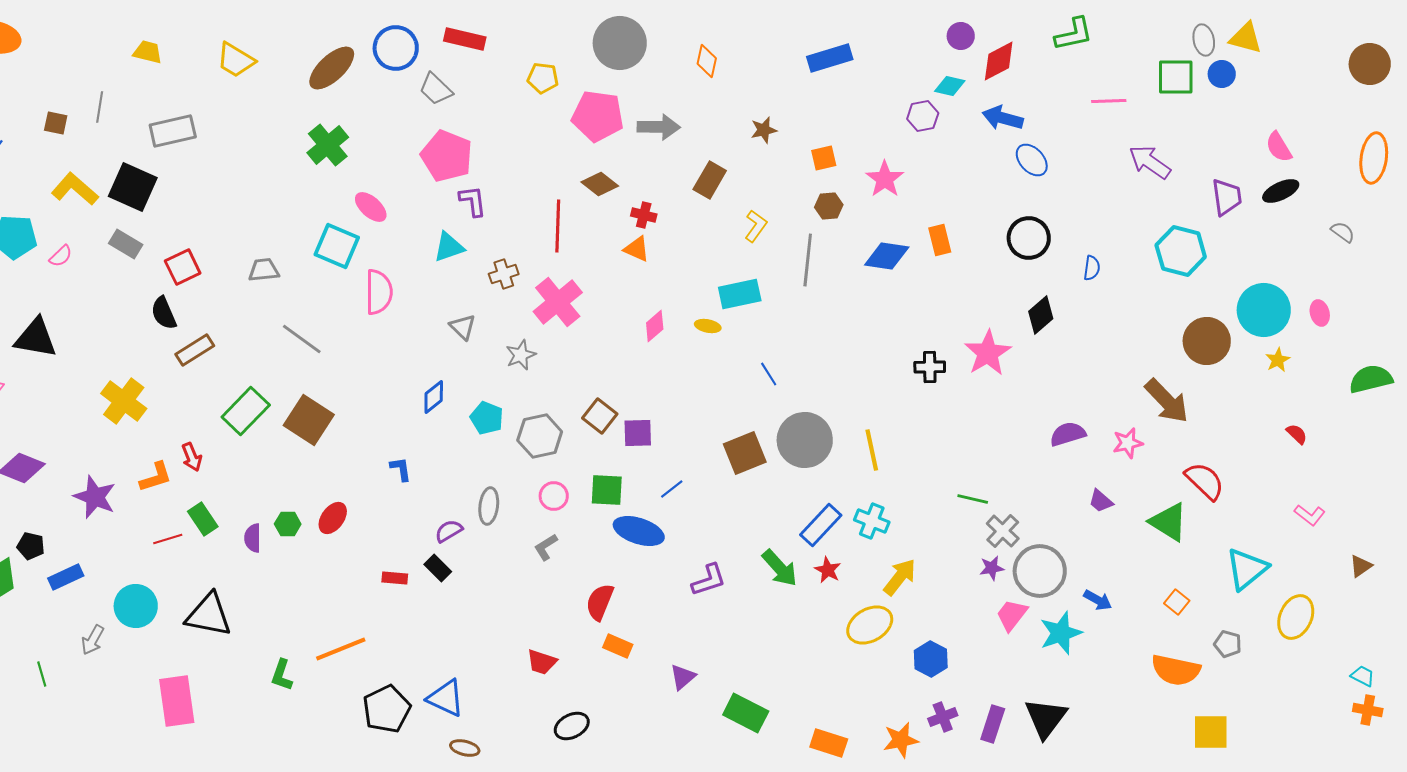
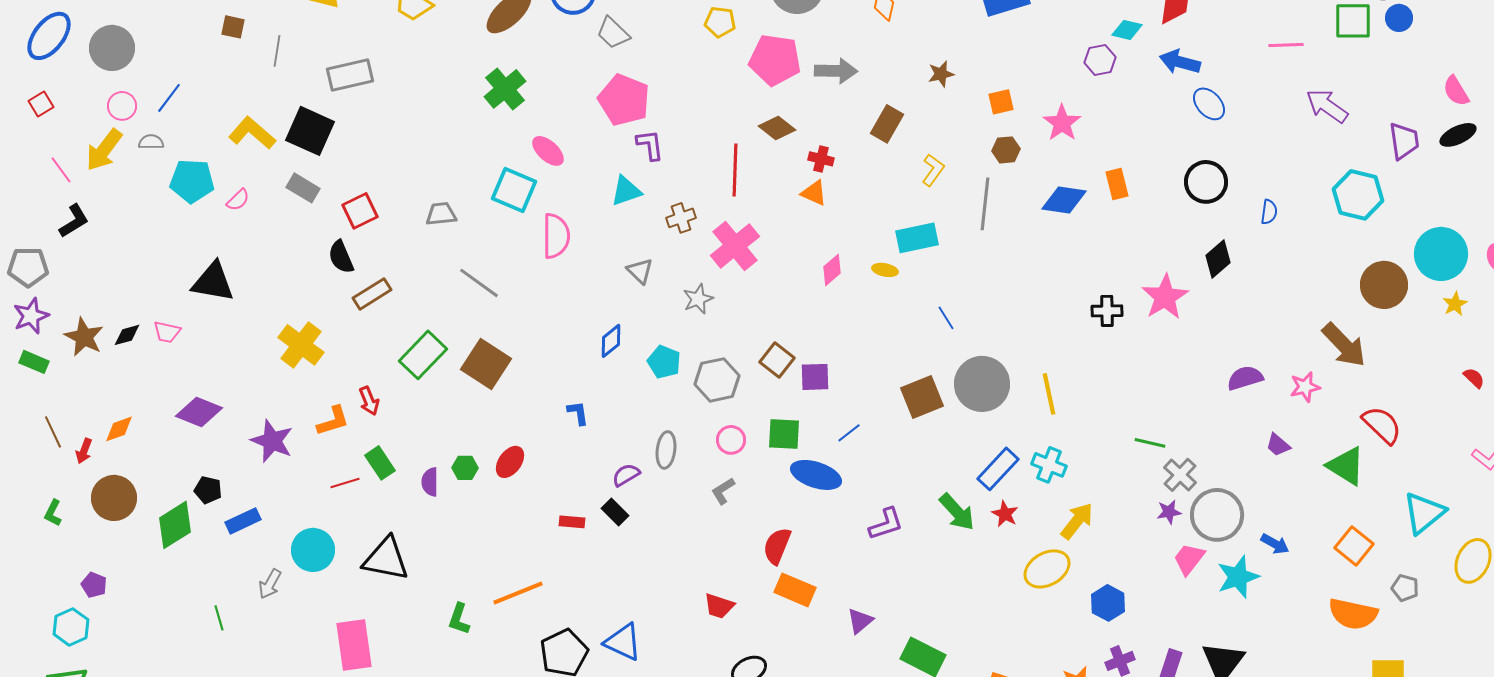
brown square: (56, 123) -> (233, 27), moved
orange square: (1177, 602) -> (1354, 546), size x1.5
orange rectangle: (618, 646) -> (795, 590), size x1.4

